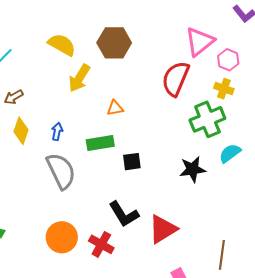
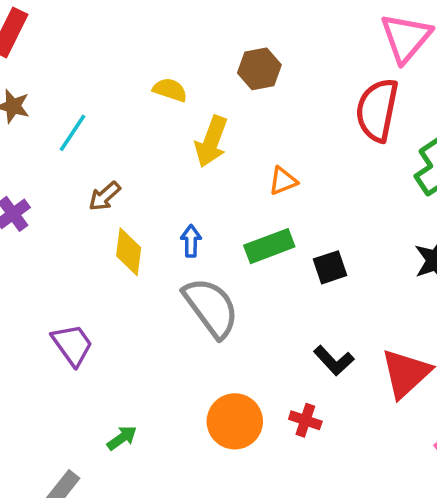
brown hexagon: (114, 43) -> (259, 69), size x0.7
yellow semicircle: (62, 45) -> (170, 90), size x0.7
black L-shape: (124, 214) -> (334, 360), size x0.7
red cross: (101, 244) -> (305, 420), size x0.7

